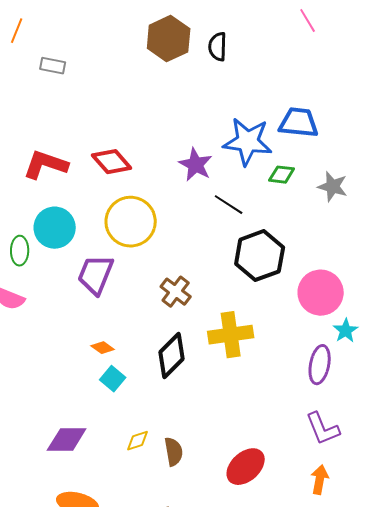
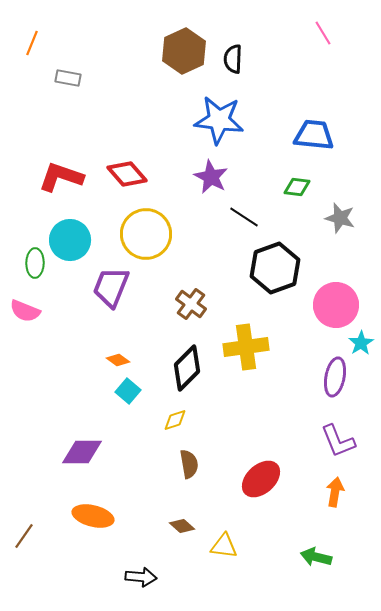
blue star: (248, 142) -> (219, 120), moved
gray star: (333, 187) -> (340, 218), moved
yellow diamond: (138, 441) -> (175, 420), moved

